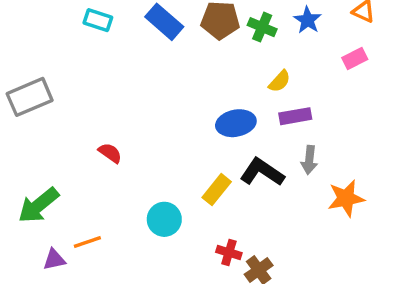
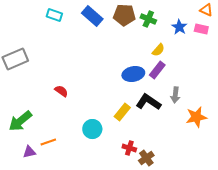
blue star: (308, 20) -> (179, 27), moved
pink rectangle: (355, 59) -> (201, 29), moved, turned 40
purple rectangle: (295, 116) -> (157, 70), moved, turned -42

